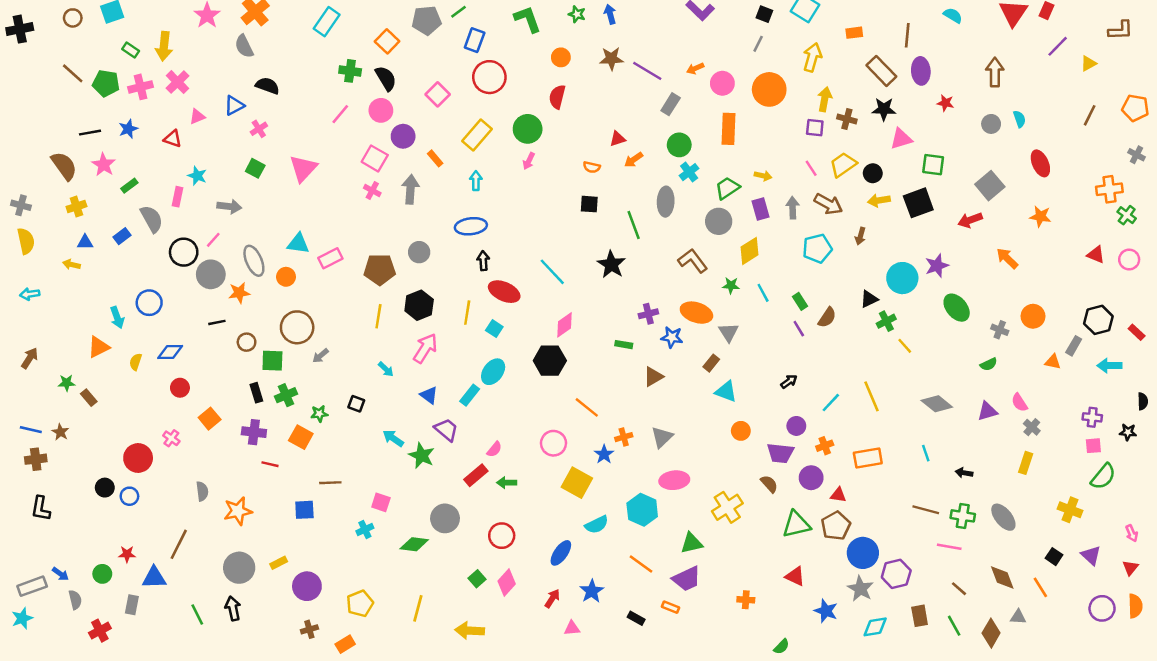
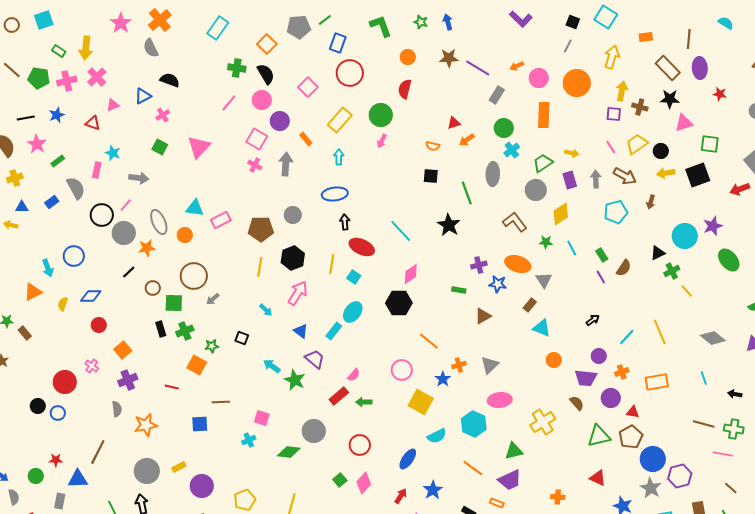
black line: (217, 322) -> (129, 272), turned -32
purple cross: (254, 432) -> (128, 380), moved, turned -30

